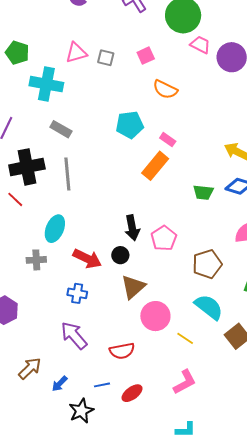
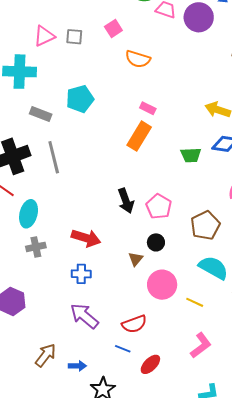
cyan pentagon: (130, 125) -> (80, 99), moved
cyan ellipse: (55, 229) -> (29, 214), moved
black circle: (120, 255) -> (156, 242), moved
brown triangle: (133, 287) -> (136, 259), size x0.6
blue arrow: (60, 384) -> (77, 366), turned -126
blue line: (102, 385) -> (123, 349), moved, turned 42

